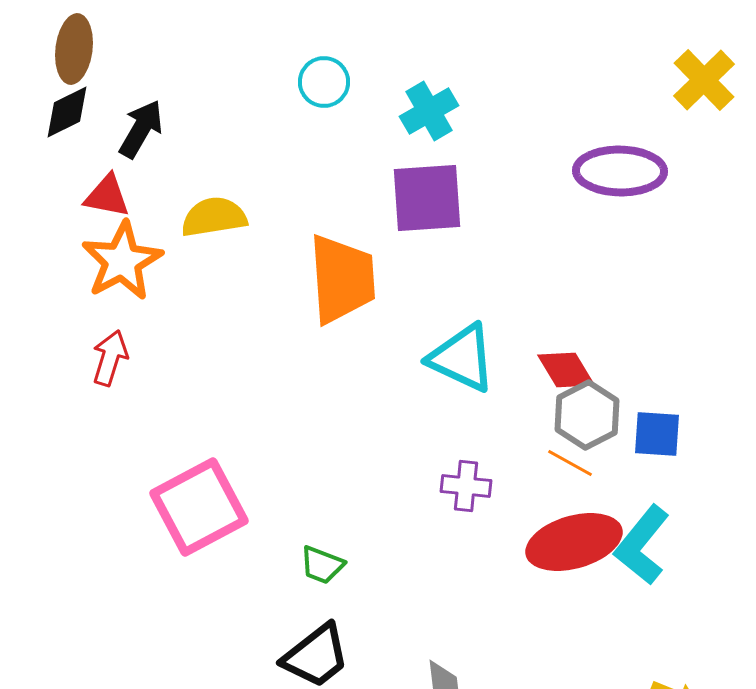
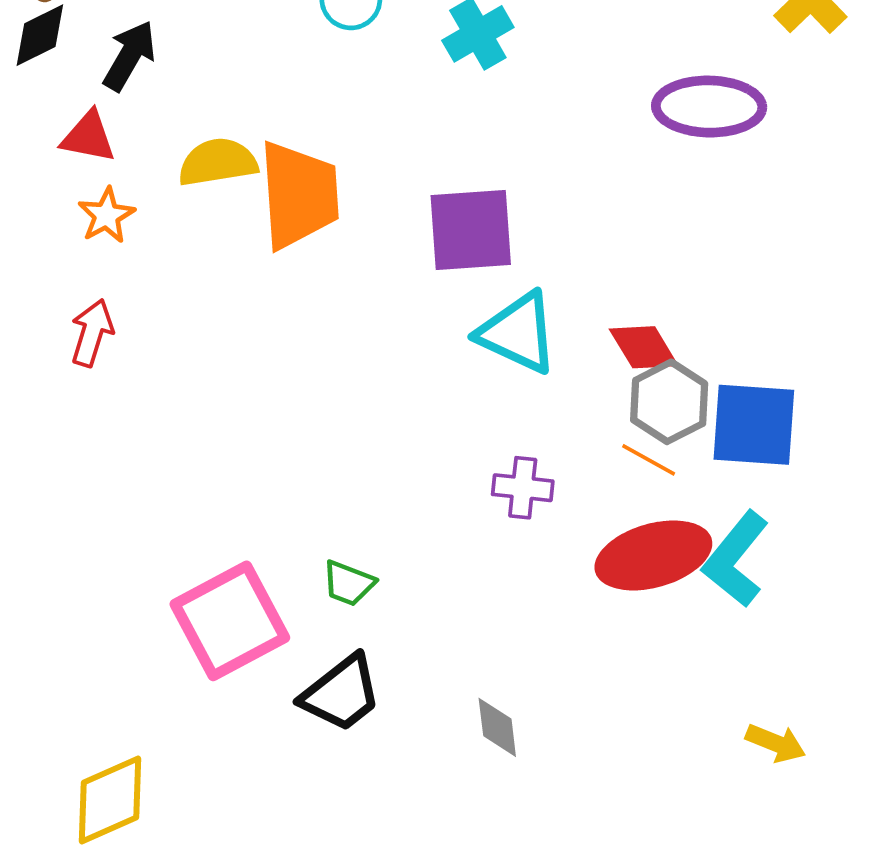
purple square: (427, 198) -> (471, 230), moved
orange star: (122, 261) -> (106, 215), size x0.6
orange trapezoid: (342, 279) -> (299, 195), moved
blue square: (657, 434) -> (754, 425), size x1.5
pink square: (199, 507) -> (230, 621), moved

